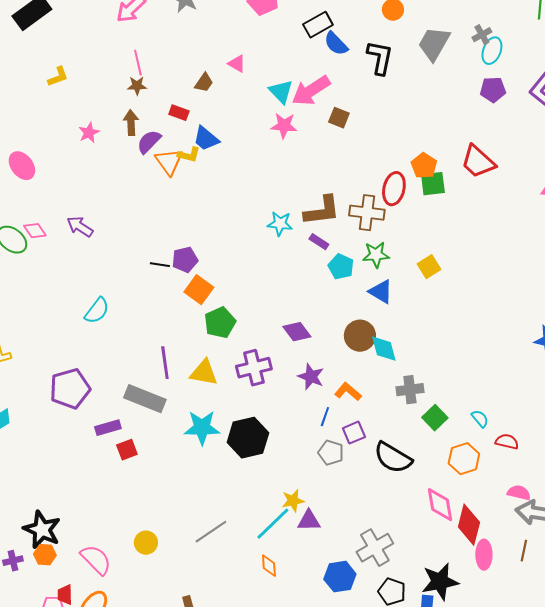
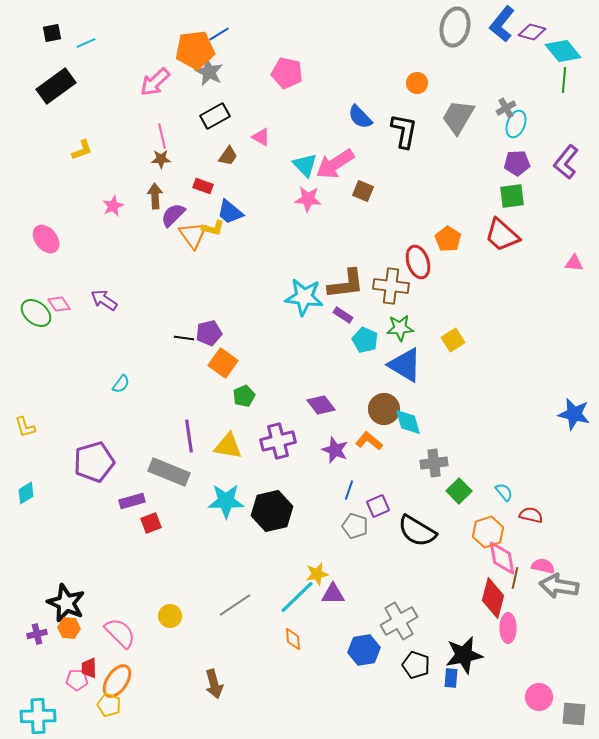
black rectangle: (318, 25) -> (215, 116), moved
green square: (433, 184) -> (512, 196), moved
red ellipse: (394, 189) -> (418, 262), turned -32
cyan star: (280, 224) -> (304, 297), size x1.5
blue triangle: (381, 292) -> (405, 365), size x1.4
cyan semicircle: (97, 311) -> (121, 384), size x0.7
green pentagon: (220, 323) -> (244, 396), size x0.7
orange L-shape: (348, 392) -> (369, 441), moved
pink diamond: (440, 505) -> (502, 558), moved
brown line: (524, 551) -> (515, 578), moved

